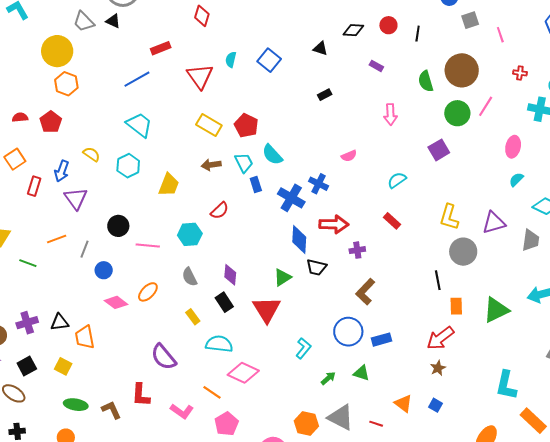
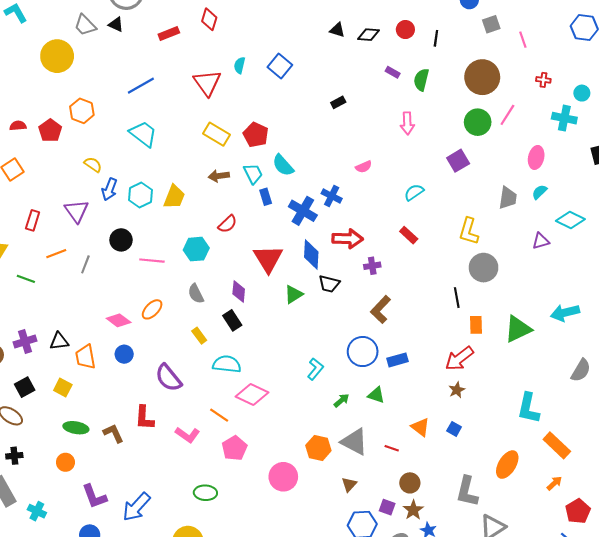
red rectangle: (161, 48) -> (169, 33), moved
black triangle: (320, 49) -> (337, 30), moved
green semicircle: (426, 81) -> (421, 80), moved, turned 30
orange hexagon: (66, 84) -> (82, 111), moved
cyan hexagon: (128, 166) -> (140, 195), moved
blue arrow: (62, 171) -> (109, 189), moved
red rectangle: (34, 186) -> (33, 220), moved
purple triangle: (494, 223) -> (541, 241), moved, size x0.7
gray trapezoid: (531, 240) -> (508, 198), moved
blue circle: (104, 270) -> (124, 354), moved
red triangle: (267, 309) -> (268, 259), moved

